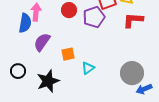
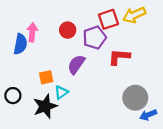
red L-shape: (133, 20) -> (119, 57), moved
purple semicircle: (42, 42) -> (76, 64), moved
orange square: (68, 54) -> (46, 77), moved
cyan triangle: (88, 68) -> (61, 92), moved

